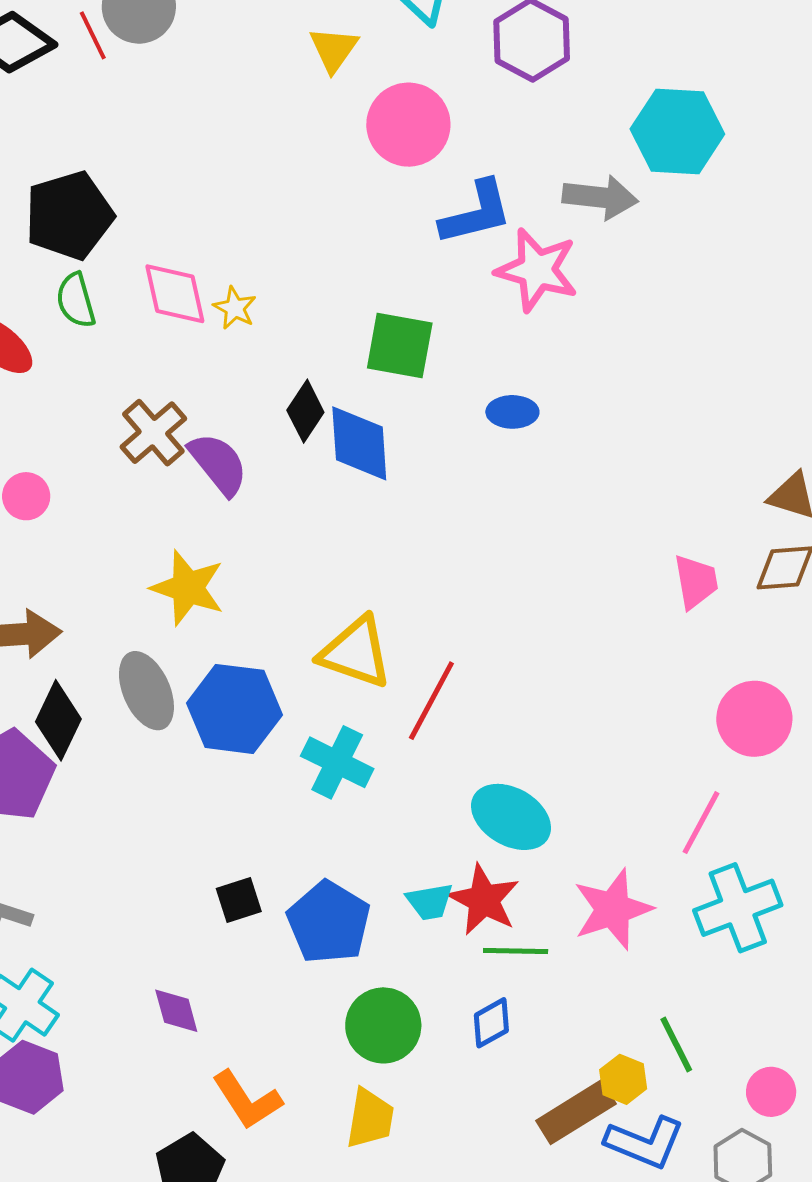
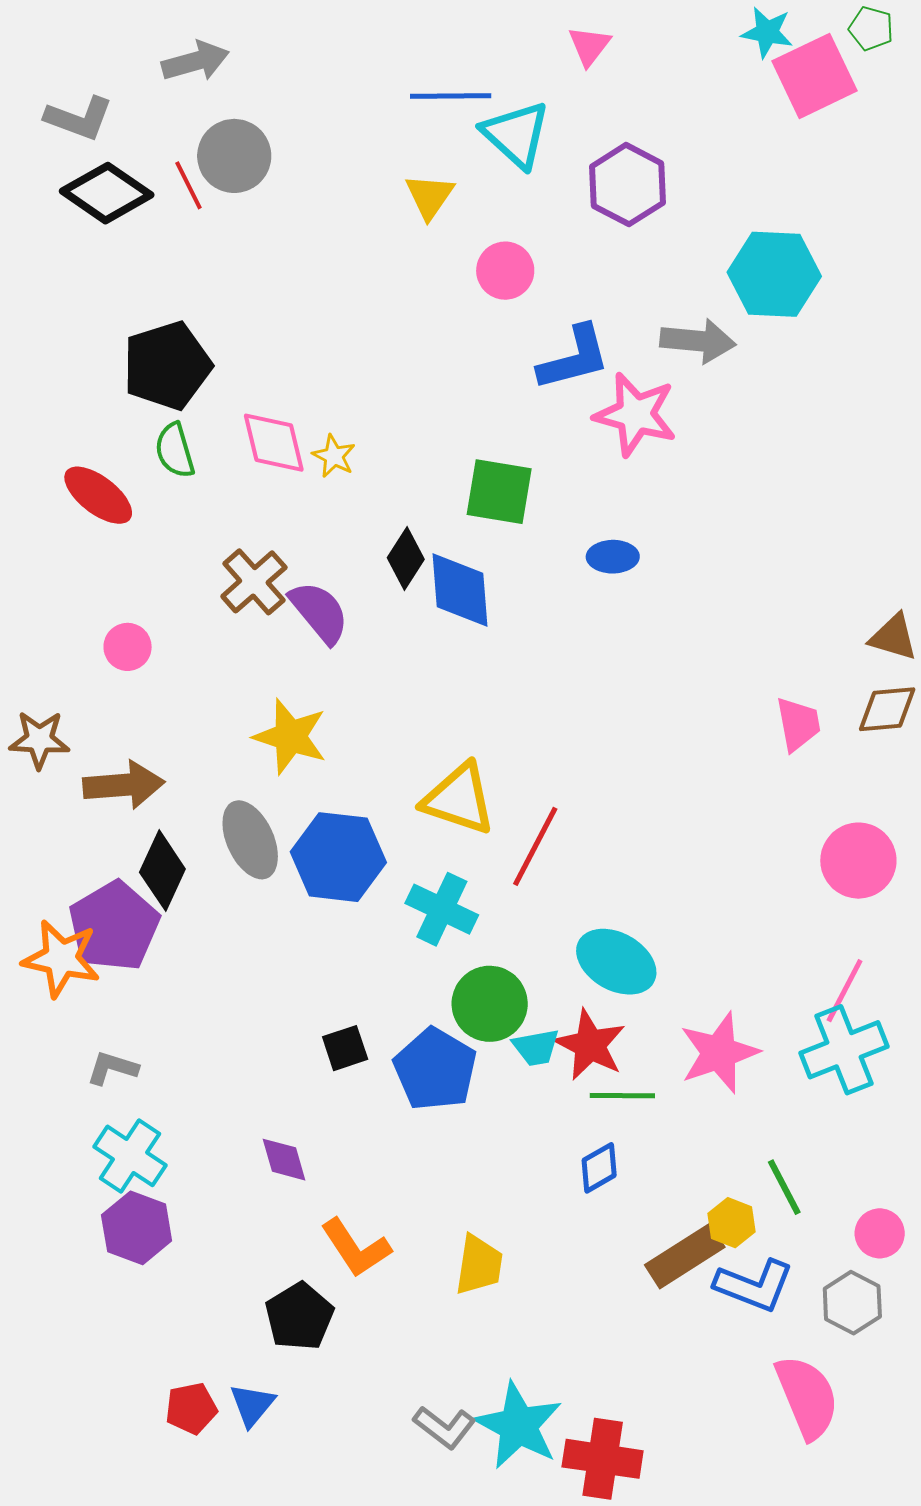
pink circle: (408, 125) -> (505, 271), size x0.7
pink line: (701, 823) -> (845, 991), moved
green circle: (383, 1025) -> (490, 1004), moved

